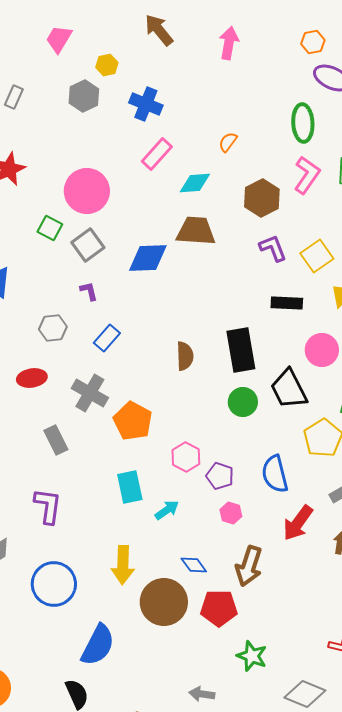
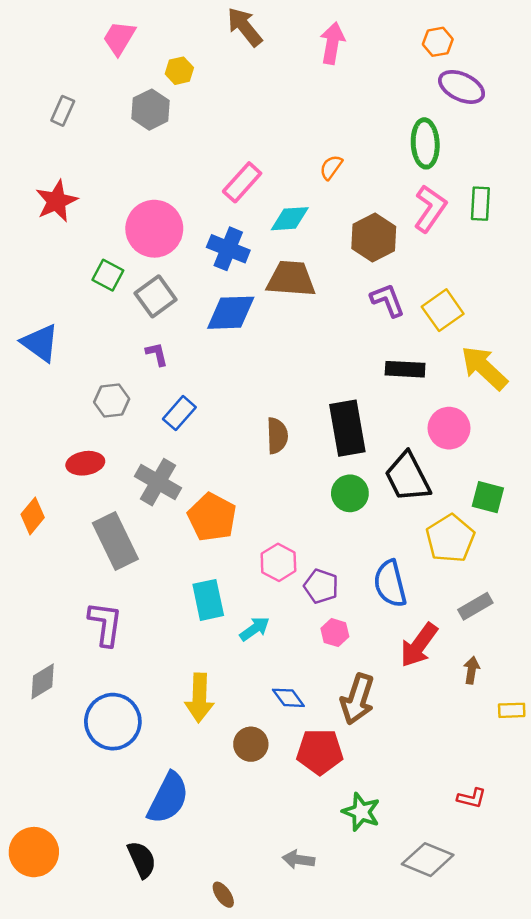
blue cross: (146, 104) -> (228, 249), moved
gray rectangle: (56, 440) -> (115, 541), size x1.5
brown circle: (164, 602) -> (251, 744), size x0.6

